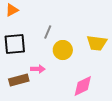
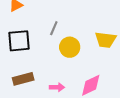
pink arrow: (38, 69) -> (57, 87), moved

